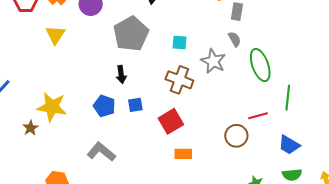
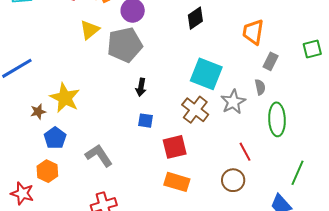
gray pentagon: (131, 34) -> (125, 45), moved
cyan square: (180, 42) -> (206, 74), size x2.0
green line: (288, 98) -> (297, 173), moved
blue pentagon: (104, 106) -> (55, 138), moved
red line: (258, 116) -> (245, 152), moved, turned 60
orange rectangle: (183, 154) -> (177, 182), size x1.4

